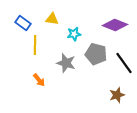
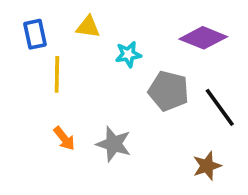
blue rectangle: (23, 23) -> (35, 34), turned 42
gray star: (66, 63) -> (114, 144), moved

